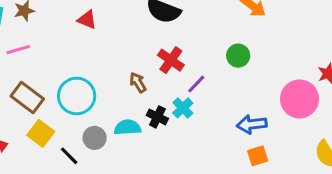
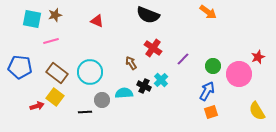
green circle: (238, 56) -> (213, 66), moved
purple line: (196, 84) -> (183, 59), moved
blue arrow: (252, 124) -> (207, 91), turned 126
yellow square: (41, 133) -> (55, 97), moved
black line: (69, 156) -> (85, 112), turned -48

